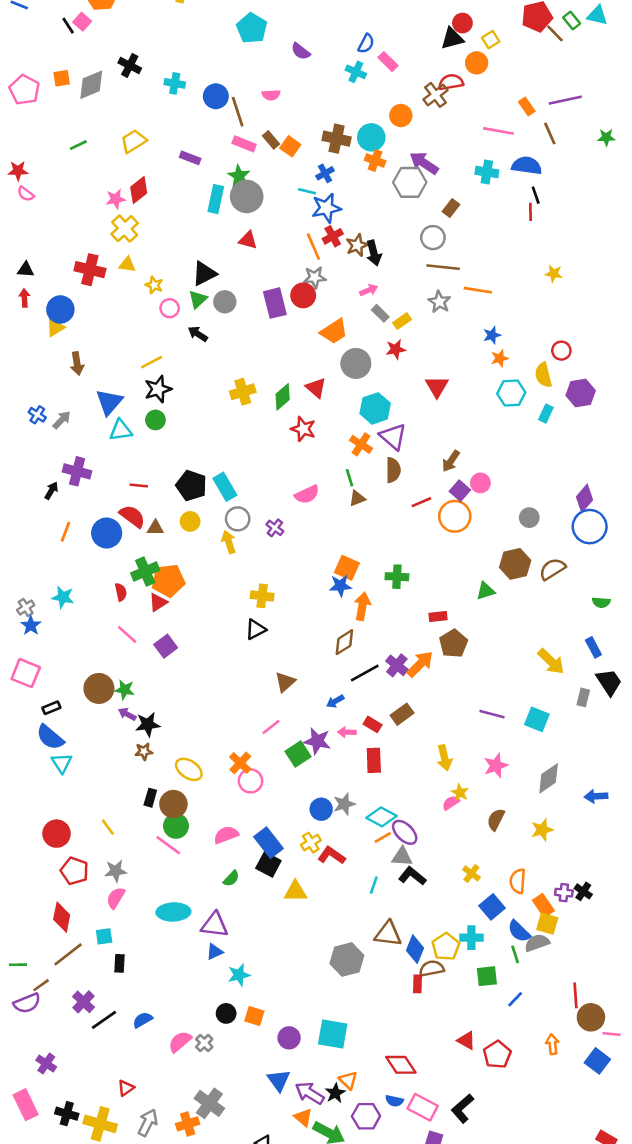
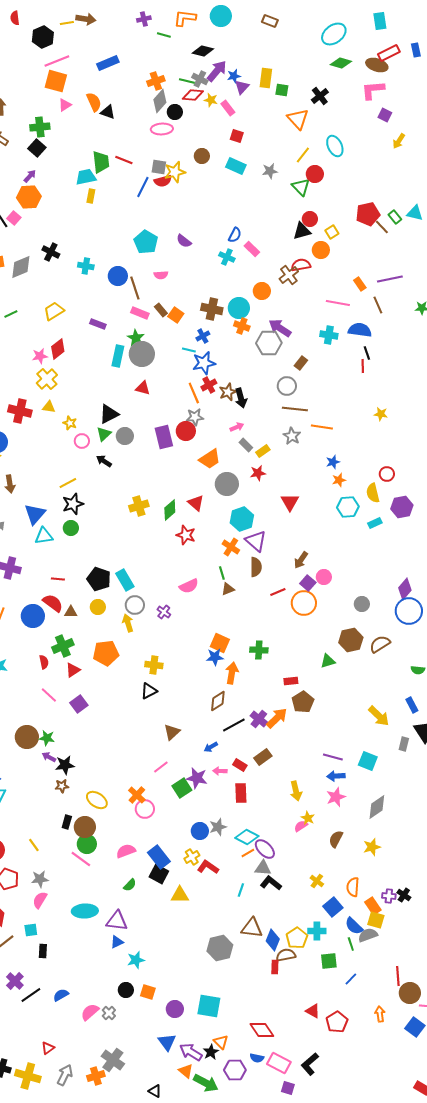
cyan pentagon: (252, 28) -> (146, 242), moved
cyan rectangle: (546, 414) -> (375, 523), turned 40
orange pentagon: (168, 581) -> (106, 653), moved
blue arrow: (596, 796) -> (336, 776), moved

